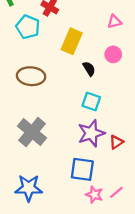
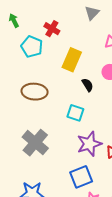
cyan square: (91, 101) -> (75, 113), moved
blue square: (82, 169) -> (81, 177), turned -30

